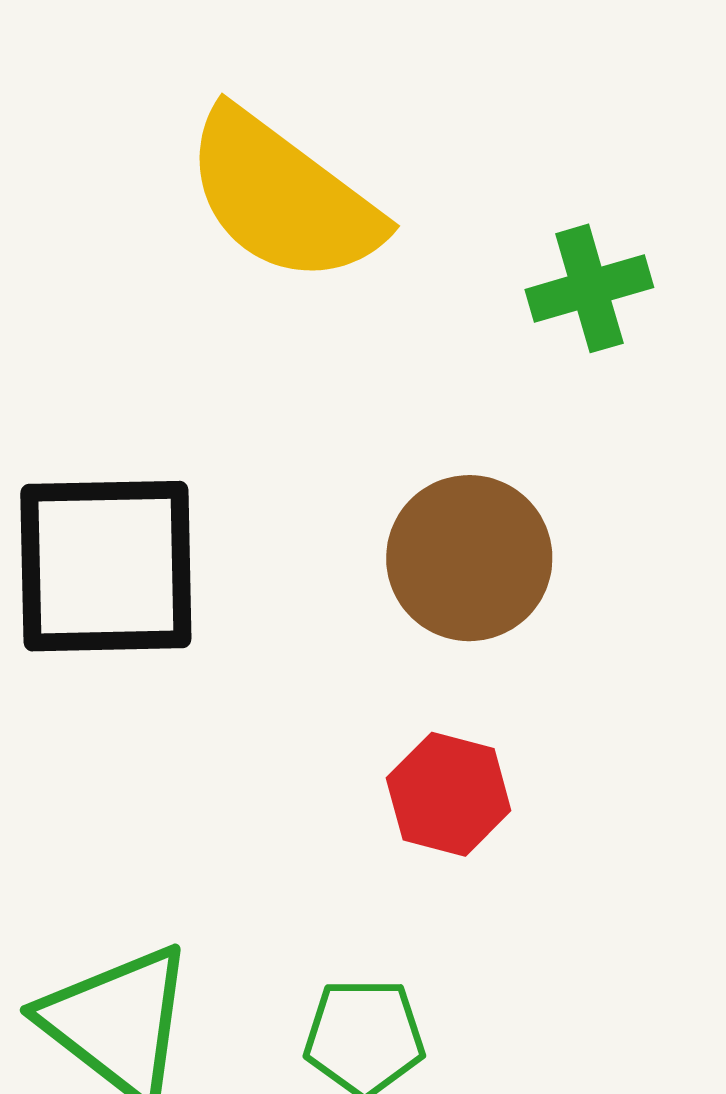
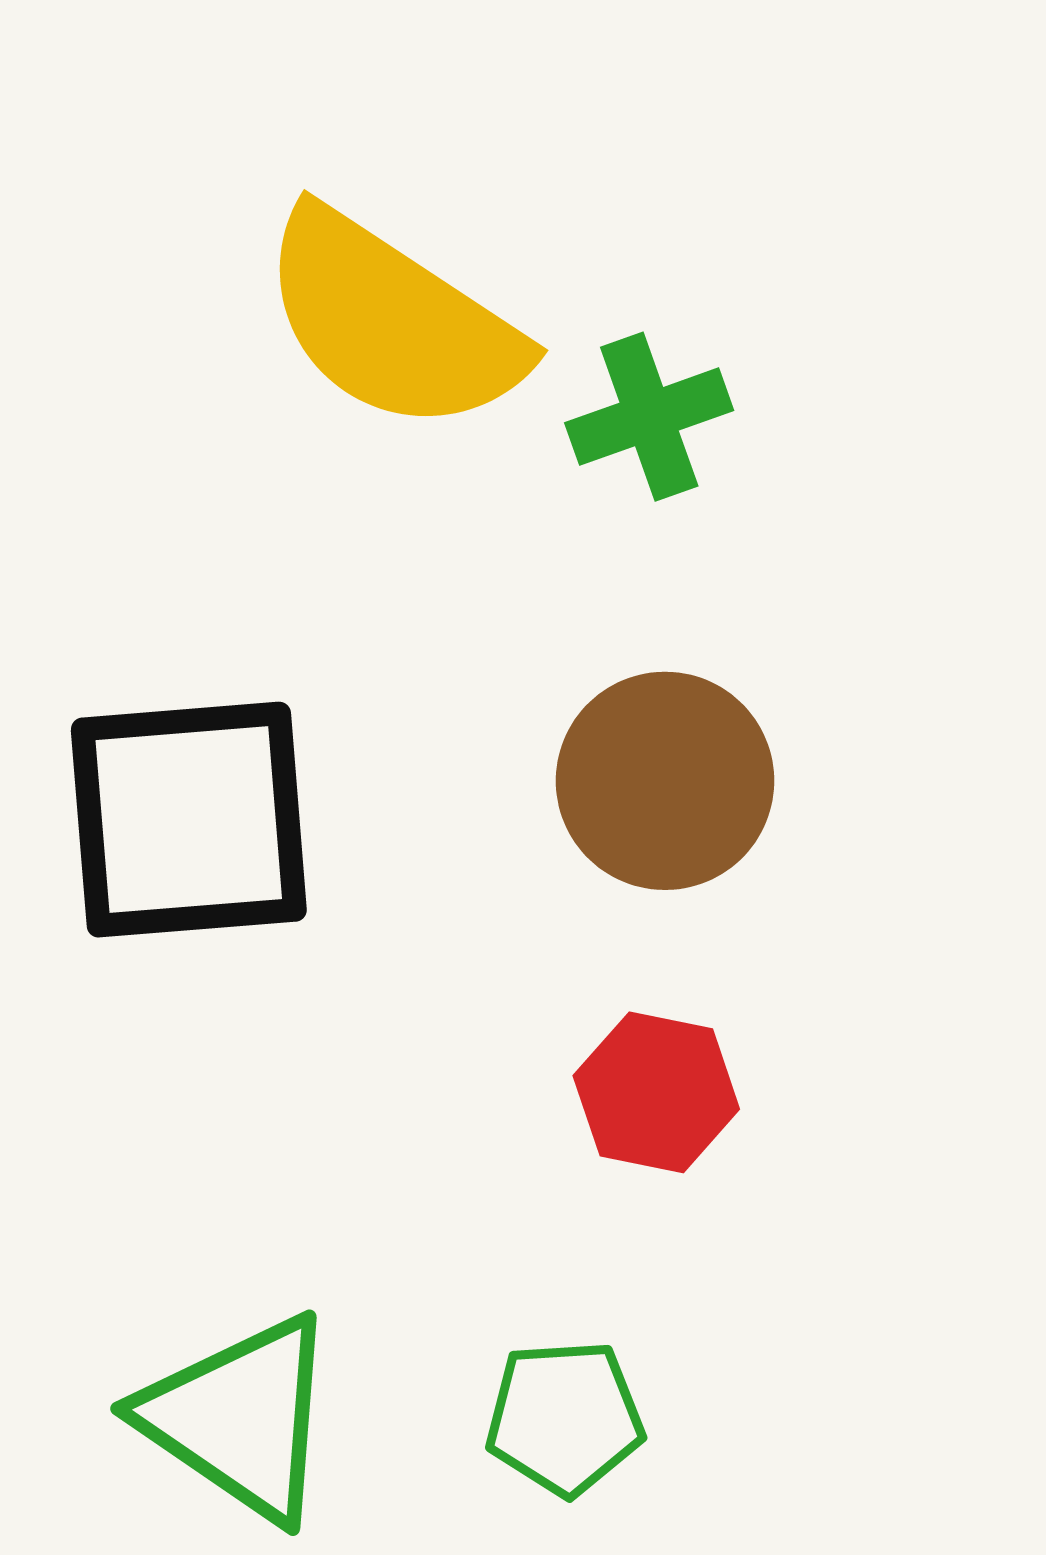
green cross: (589, 288) -> (649, 417), moved

